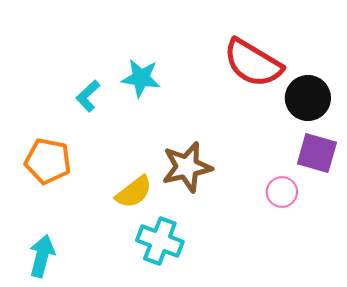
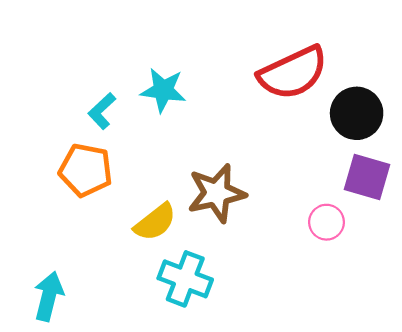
red semicircle: (253, 63) -> (293, 73), turned -56
orange pentagon: (48, 161) -> (86, 170), moved

